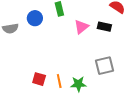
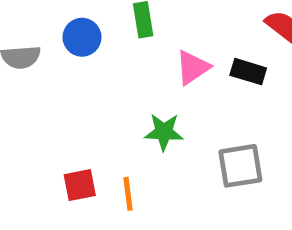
red square: (39, 79) -> (80, 185), turned -32
green star: (78, 84) -> (164, 132), moved

